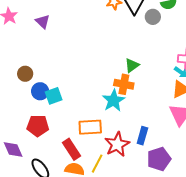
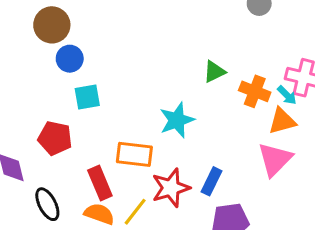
brown circle: (25, 74) -> (52, 25), moved, size x1.5
orange cross: (124, 84) -> (255, 91), moved
blue circle: (40, 91) -> (70, 59), moved

